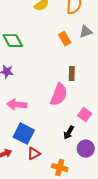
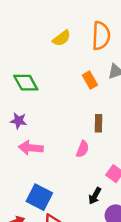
pink semicircle: (59, 95) -> (83, 149), size x0.6
pink arrow: (17, 105) -> (31, 148), moved

